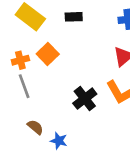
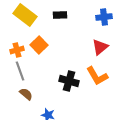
black cross: (85, 99) -> (69, 81), turned -36
brown semicircle: (35, 127) -> (26, 94), moved

